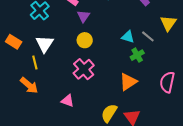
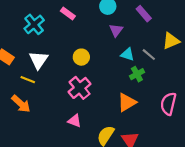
purple triangle: (83, 16) -> (116, 30), moved
yellow triangle: (168, 23) -> (171, 41), turned 30
yellow line: (35, 63) -> (28, 80), turned -56
pink triangle: (68, 101) -> (74, 121), moved

